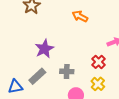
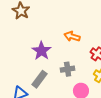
orange arrow: (80, 16) -> (72, 36), moved

